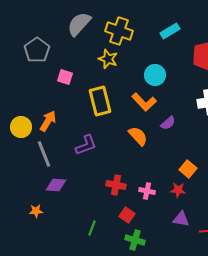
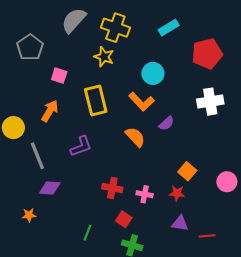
orange arrow: (48, 121) -> (50, 111), moved

